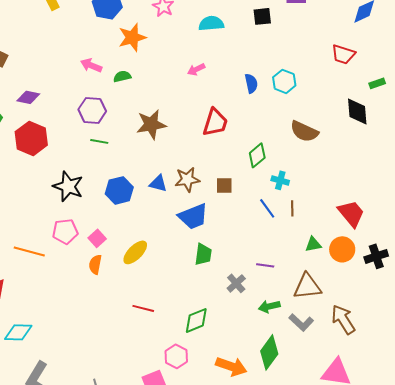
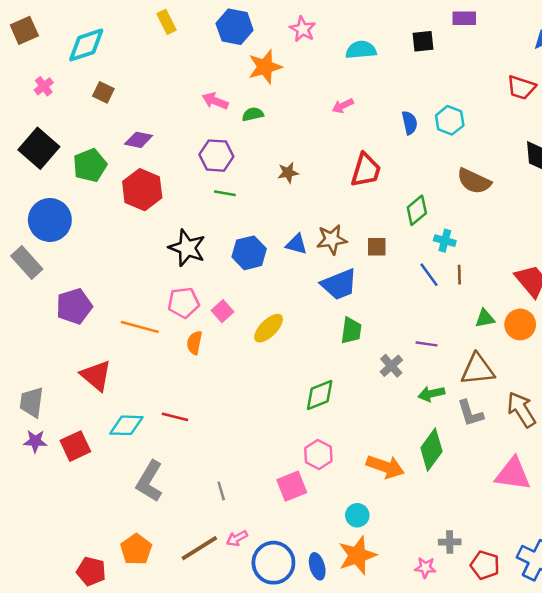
brown star: (151, 124) -> (288, 173), size x0.6
orange semicircle: (95, 264) -> (194, 343), moved
red line: (143, 308) -> (175, 417), moved
green diamond: (196, 320) -> (320, 395), moved
gray L-shape: (301, 322) -> (470, 413), turned 30

